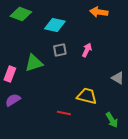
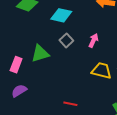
gray square: (60, 50) -> (66, 40), turned -32
yellow trapezoid: (87, 96) -> (102, 71), moved

